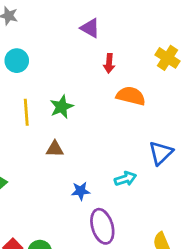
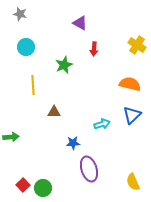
orange semicircle: (131, 96) -> (130, 84), moved
green star: (62, 107) -> (64, 65), moved
cyan arrow: (125, 179) -> (102, 124), moved

